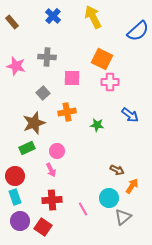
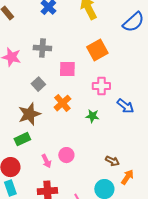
orange square: (102, 59) -> (97, 50), turned 35
pink cross: (110, 82) -> (101, 86), moved
orange cross: (67, 112) -> (62, 103), turned -30
pink circle: (57, 151) -> (66, 155), moved

